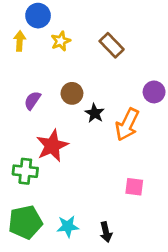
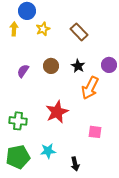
black star: (95, 113) -> (78, 66), moved
red star: (52, 146) -> (57, 112), moved
cyan star: (68, 226) -> (48, 151), moved

